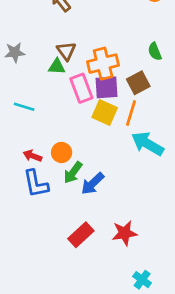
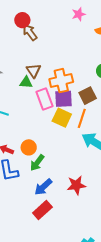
blue arrow: (93, 184) -> (43, 187), moved
red star: (125, 233) -> (76, 185), moved

